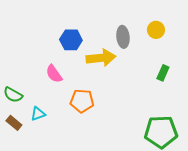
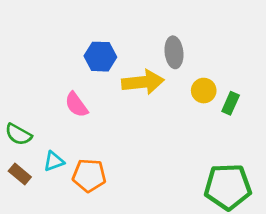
yellow circle: (156, 30) -> (204, 91), moved
orange pentagon: (82, 101) -> (89, 175), moved

